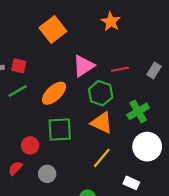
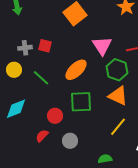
pink triangle: (84, 66) -> (102, 46), turned -30
green line: (18, 91) -> (41, 78), moved, turned 72

